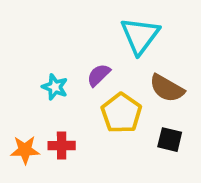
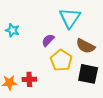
cyan star: (55, 87) -> (12, 30), moved
black square: (170, 140) -> (88, 74), size x1.5

